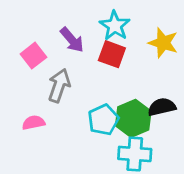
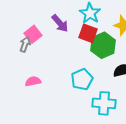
gray arrow: (59, 86) -> (25, 44), moved, size x0.7
green hexagon: (133, 118) -> (103, 45), moved

